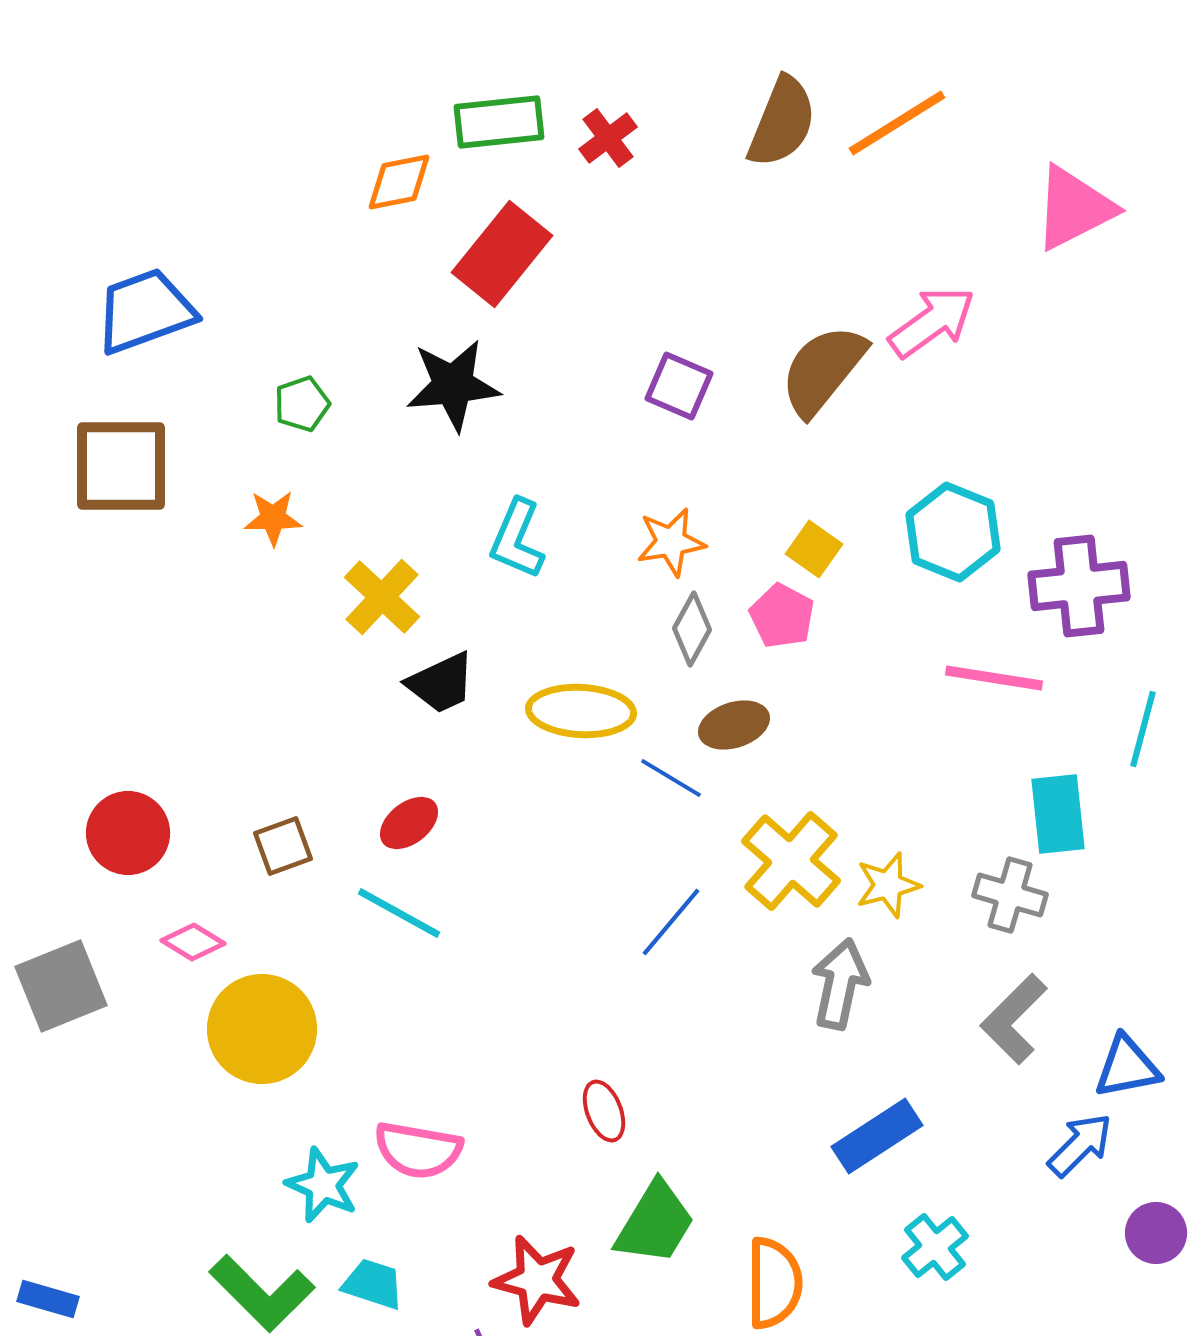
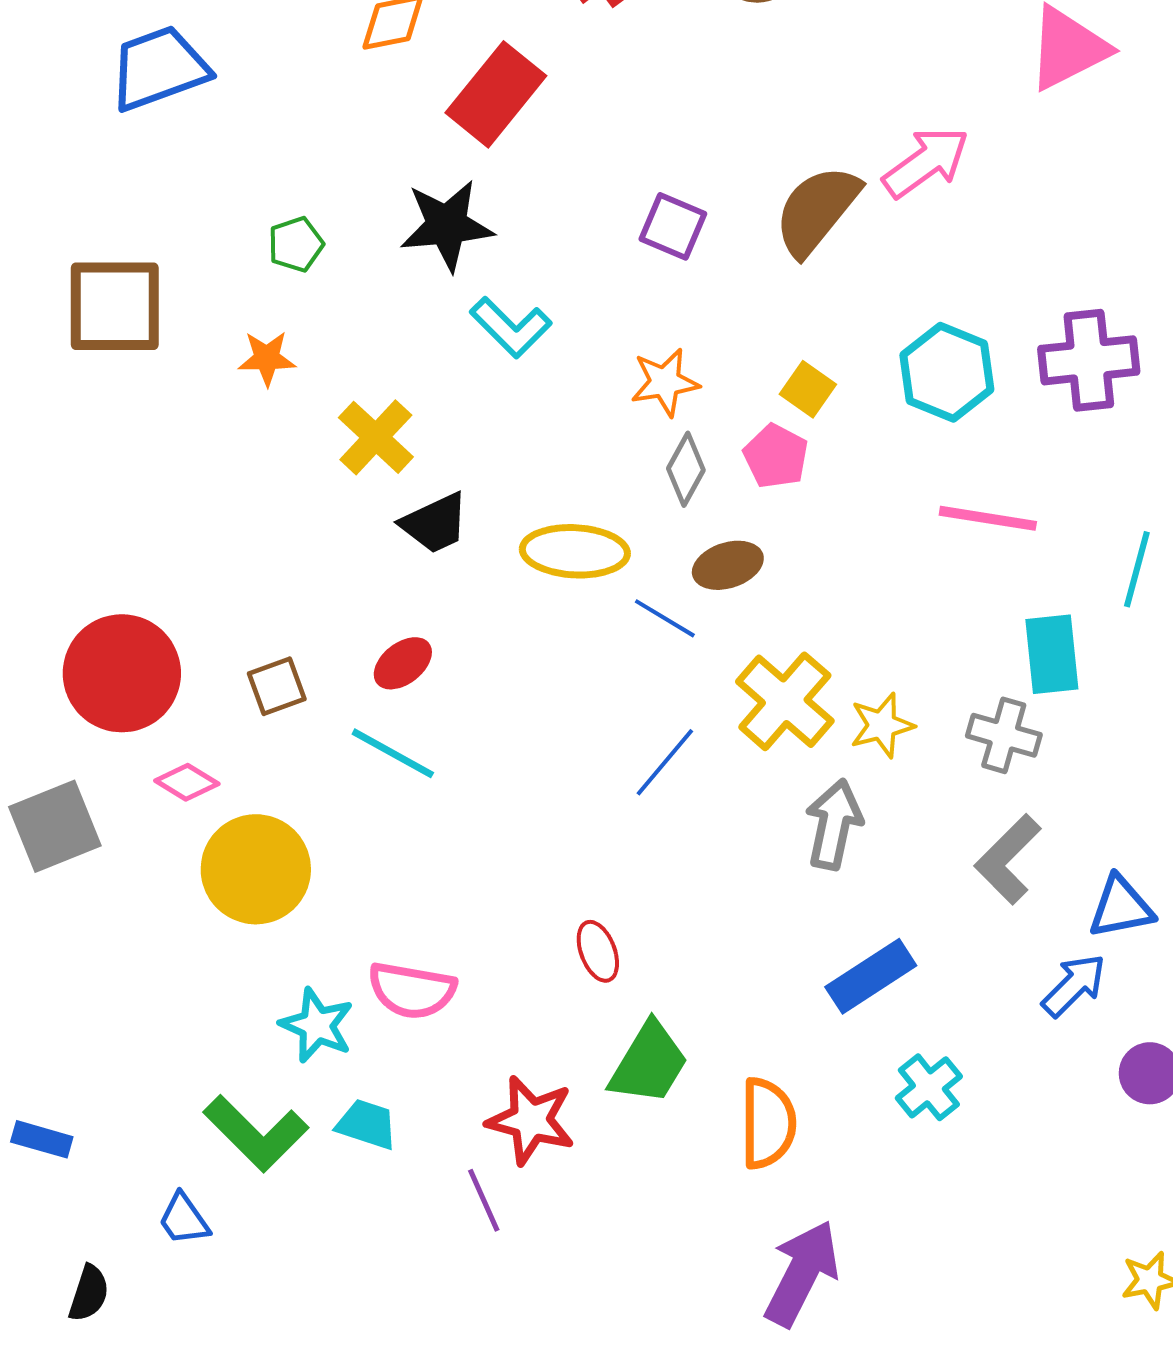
blue trapezoid: (145, 311) -> (159, 68), moved
cyan L-shape: (517, 539) -> (511, 327), moved, turned -68
purple cross: (1079, 586) -> (1089, 360), moved
red circle: (128, 833) -> (122, 673), size x1.4

